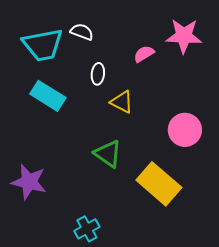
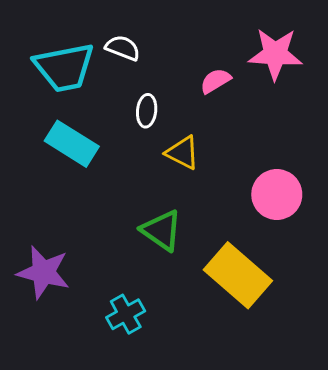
cyan cross: (87, 229) -> (126, 314), moved

